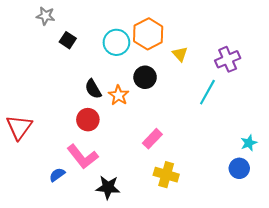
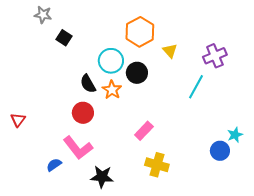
cyan circle: (116, 42) -> (111, 61), moved
red triangle: (19, 127) -> (18, 120), size x0.6
blue circle: (239, 168) -> (220, 151), moved

